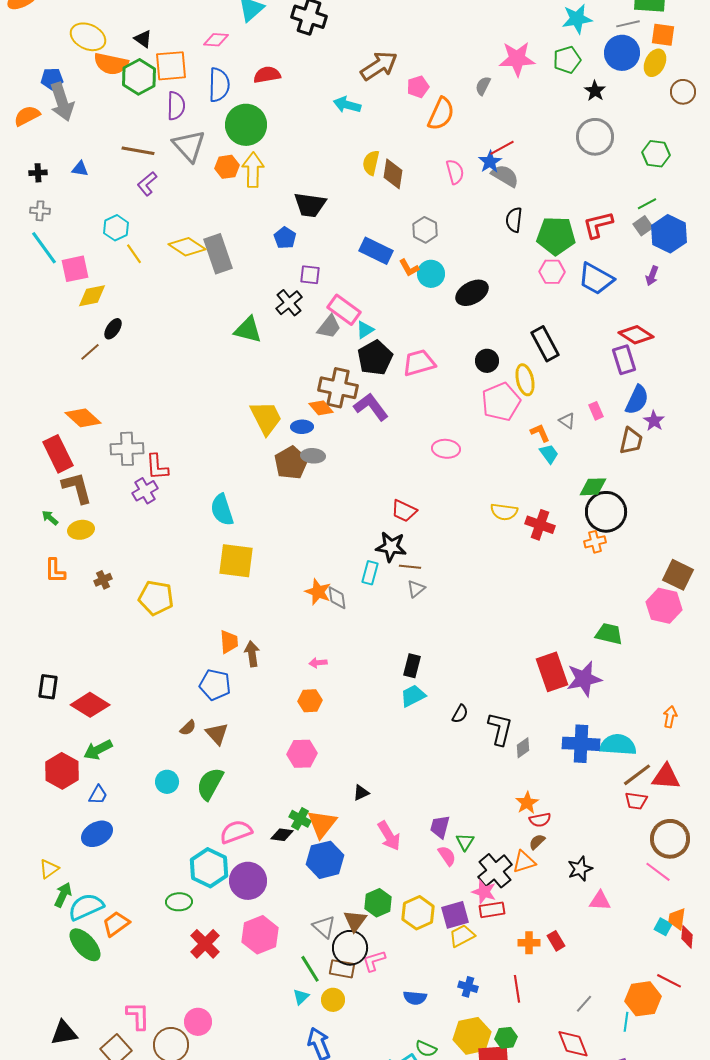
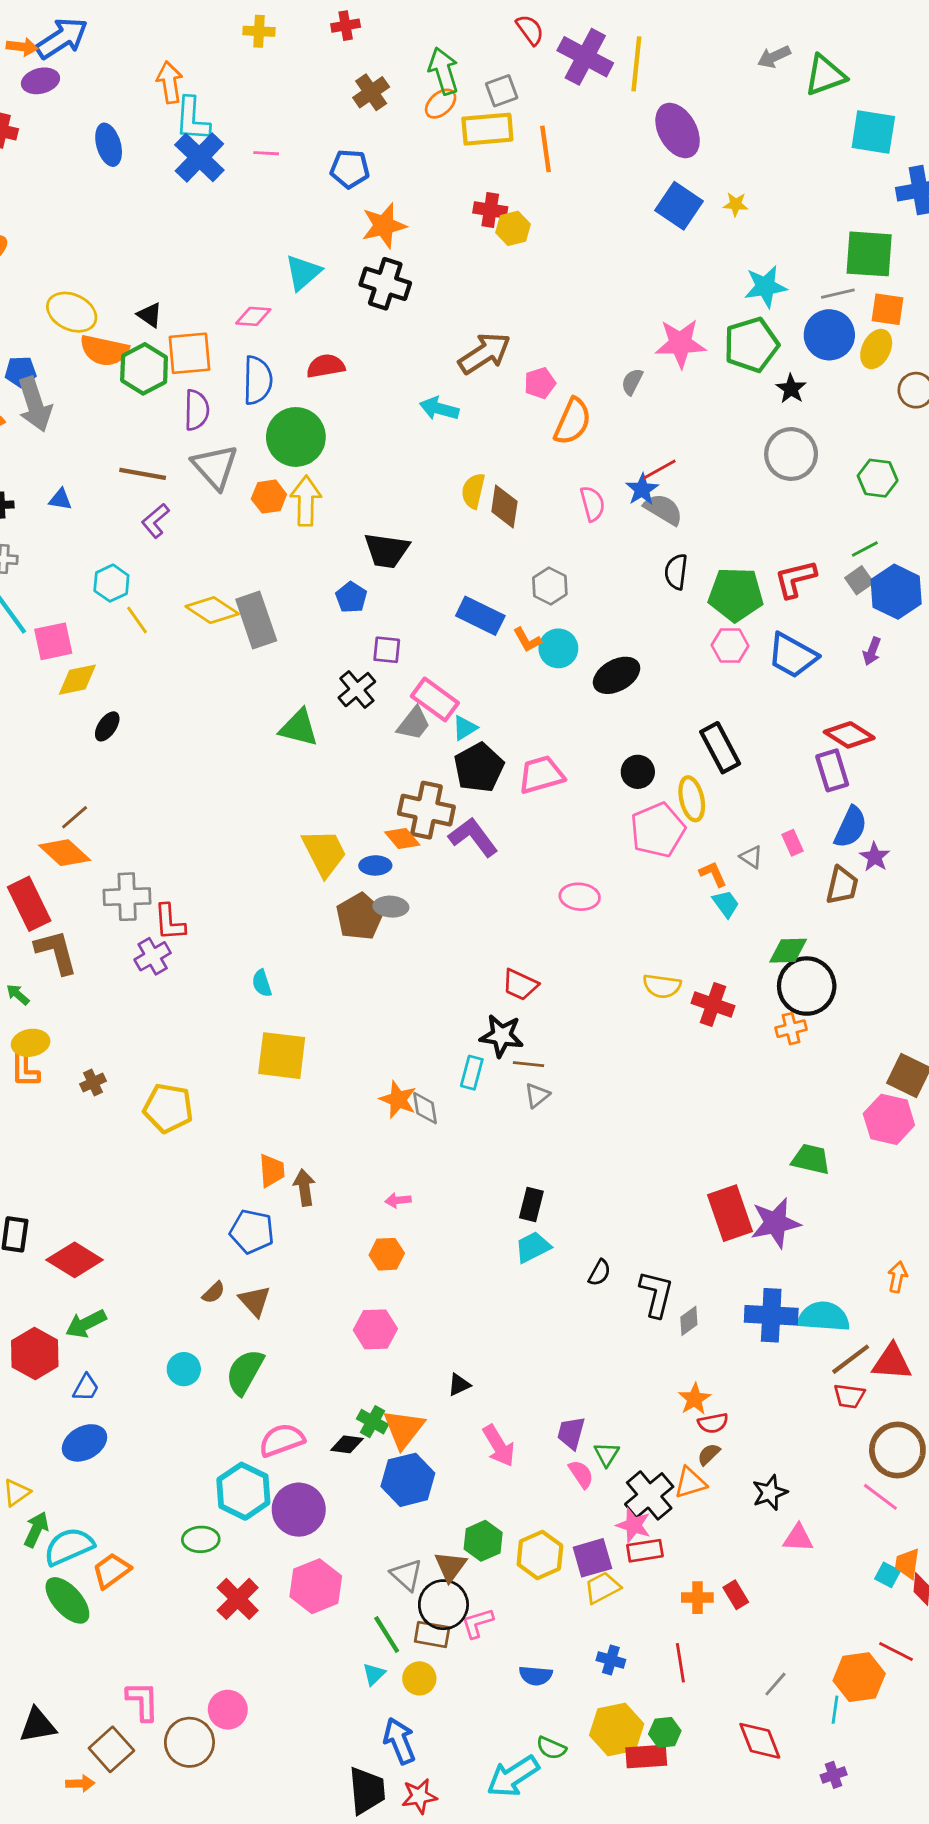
green pentagon: (567, 60) -> (751, 345), size x1.4
brown line: (90, 352) -> (75, 817), moved
cyan semicircle: (222, 510) -> (262, 983), size x0.6
yellow ellipse: (81, 530) -> (31, 1043), moved

